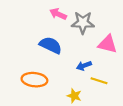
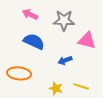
pink arrow: (58, 14) -> (30, 14), moved
yellow line: (99, 81) -> (81, 86), moved

